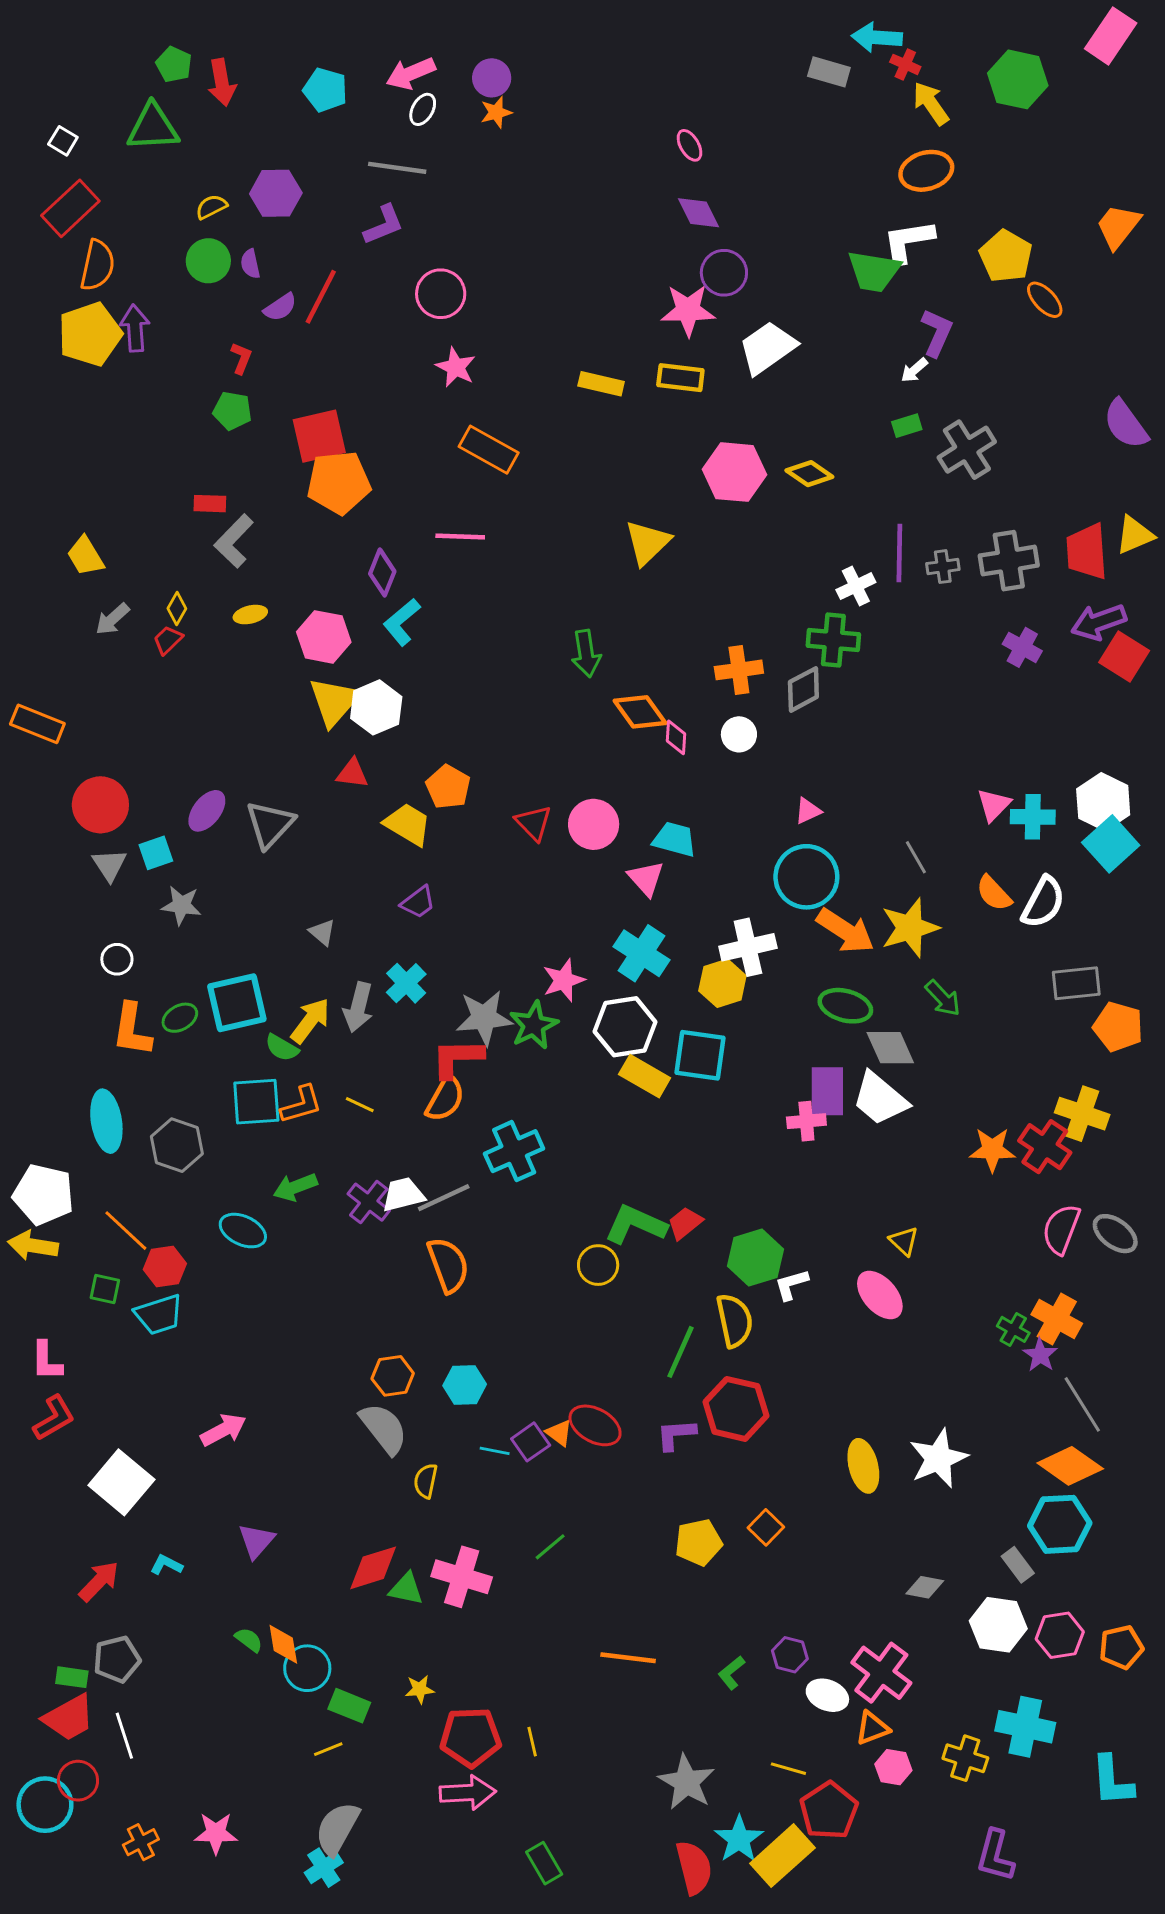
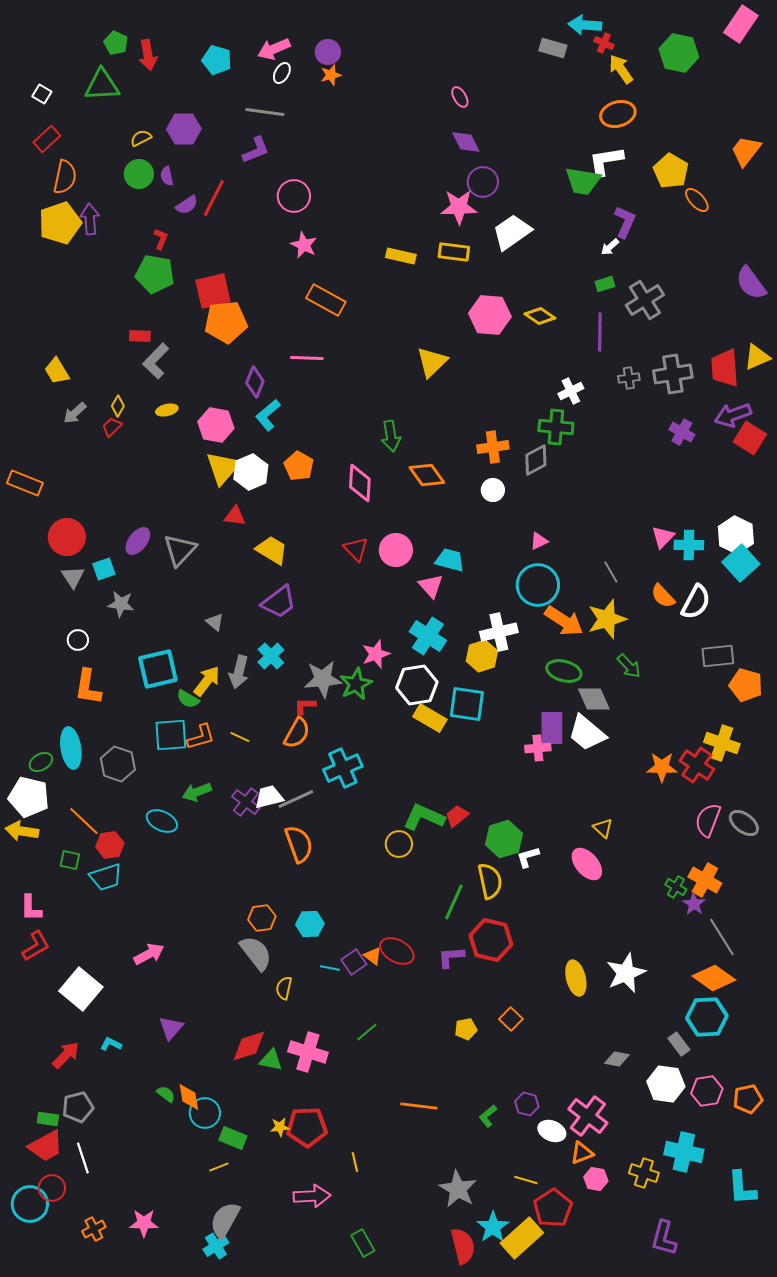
red rectangle: (70, 208) -> (47, 139), size x0.7
green pentagon: (232, 411) -> (155, 274), size x1.5
purple line: (899, 553) -> (600, 332), moved
pink diamond: (676, 737) -> (360, 483), moved, size x1.6
orange pentagon: (448, 787) -> (299, 466), moved
purple trapezoid: (418, 902) -> (279, 602), size x1.5
green ellipse: (180, 1018) -> (41, 762), moved
red L-shape: (457, 1058) -> (305, 706), size x0.6
yellow pentagon: (698, 1542) -> (466, 1029), size x0.7
red pentagon: (471, 1737) -> (307, 1127), moved

